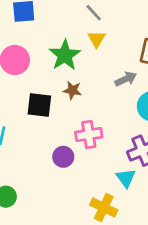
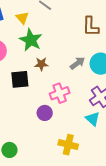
yellow triangle: (97, 39) -> (22, 18), moved
gray arrow: (126, 79) -> (77, 63), moved
yellow cross: (104, 207) -> (68, 145), moved

